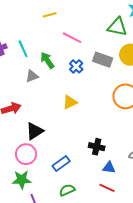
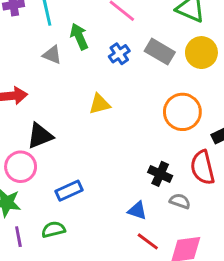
gray triangle: (32, 76) -> (52, 55), turned 32
black cross: (97, 147) -> (160, 174), moved
red line: (107, 188) -> (148, 241), moved
green semicircle: (67, 190) -> (53, 230), moved

